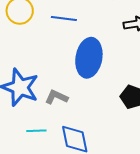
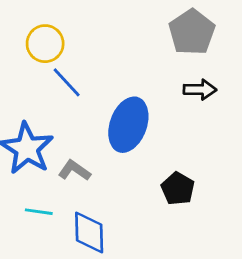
blue line: (64, 18) -> (67, 82), moved, turned 30

